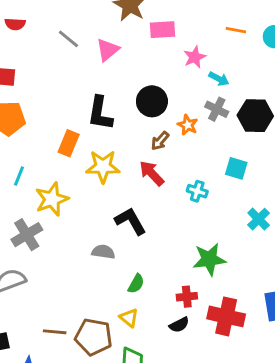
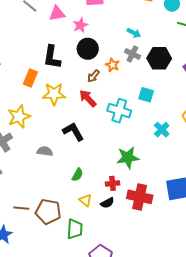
pink triangle: (108, 50) -> (57, 13), turned 30
pink star: (195, 57) -> (80, 25), moved
cyan cross: (197, 191) -> (119, 111), size x1.6
gray semicircle: (103, 252) -> (45, 151), moved
yellow triangle: (129, 318) -> (85, 200), moved

